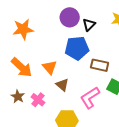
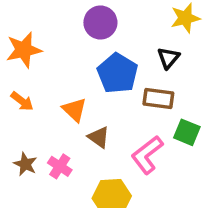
black triangle: (89, 25) -> (168, 58), moved
blue pentagon: (77, 48) -> (117, 73), turned -30
orange arrow: (22, 67) -> (22, 101), moved, size x0.6

